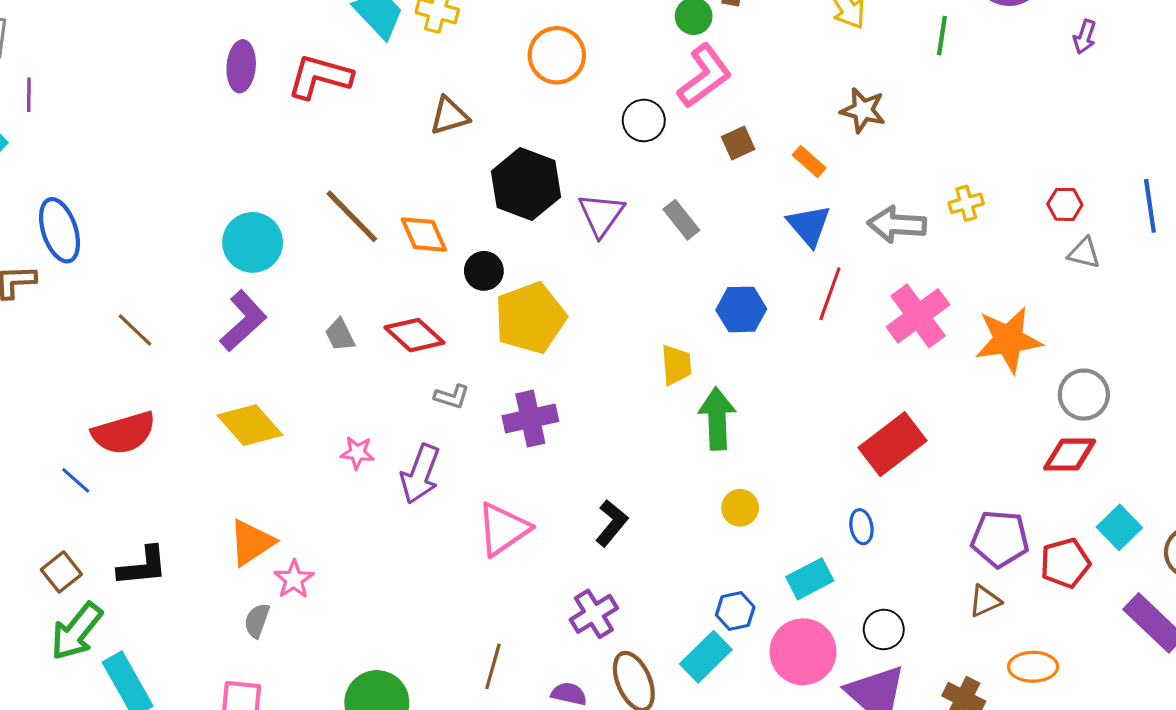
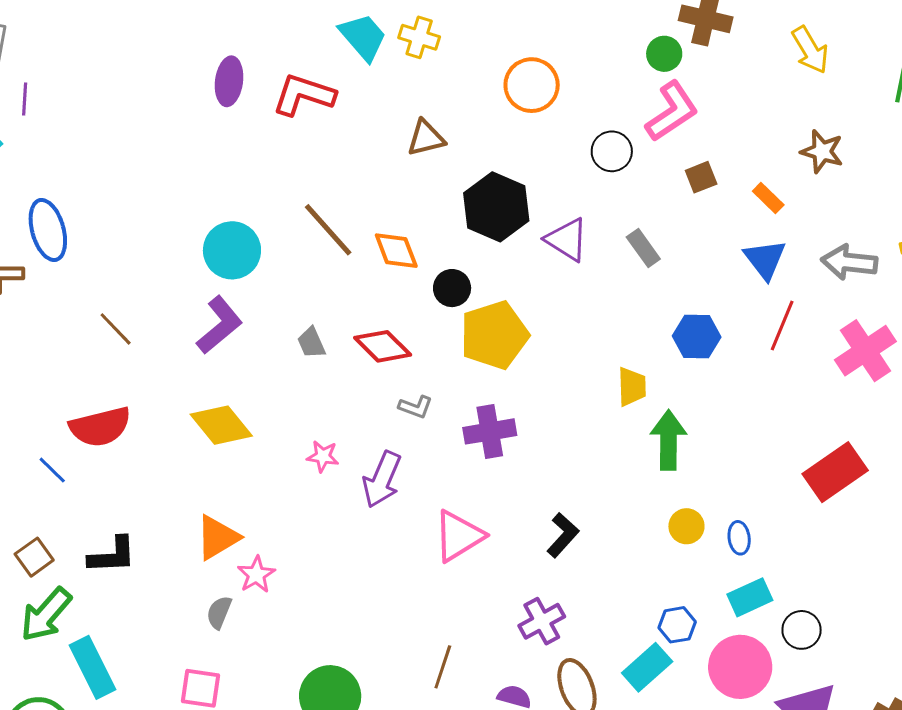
purple triangle: (601, 215) -> (567, 240), turned -36
blue ellipse: (861, 527) -> (739, 538), moved
black circle: (884, 629) -> (802, 630), moved

